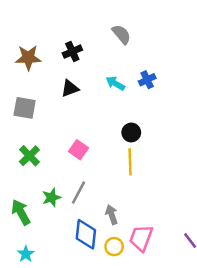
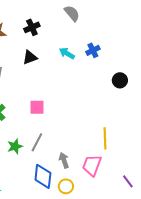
black circle: (131, 132) -> (120, 80), moved
pink square: (79, 150) -> (37, 107), turned -35
yellow line: (130, 162) -> (105, 138), moved
pink trapezoid: (141, 238) -> (92, 165), moved

